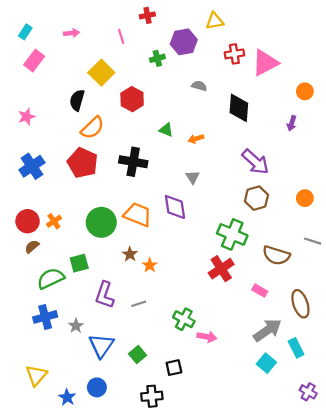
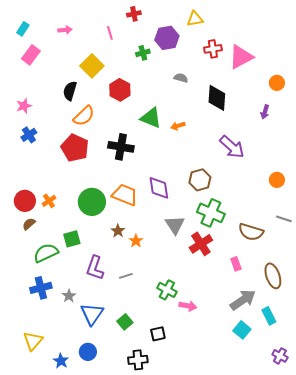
green triangle: (166, 130) -> (151, 118), size x1.6
blue cross: (32, 166) -> (29, 135), moved, size x0.7
gray triangle: (193, 177) -> (175, 225), moved, size x1.5
brown hexagon: (256, 198) -> (200, 180), moved
pink rectangle: (260, 291) -> (236, 264), turned 40

